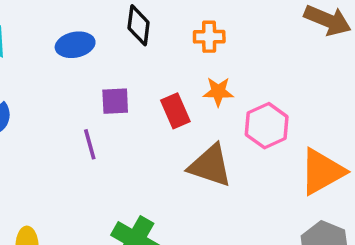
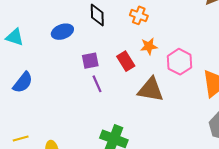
orange cross: (209, 37) -> (139, 15), turned 30
purple line: (90, 144) -> (97, 84), moved

